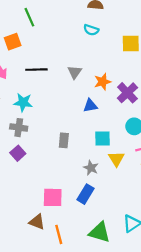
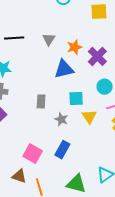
blue triangle: (90, 106) -> (64, 69), size x1.5
gray star: (91, 168) -> (61, 119), moved
pink square: (53, 197) -> (33, 154), turned 30

